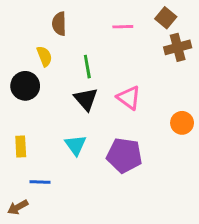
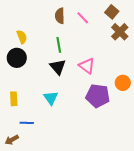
brown semicircle: (59, 24) -> (60, 16), moved
pink line: (123, 27) -> (83, 18), turned 48
brown cross: (178, 47) -> (120, 32), turned -30
yellow semicircle: (44, 56) -> (22, 37), moved
purple pentagon: (124, 155) -> (98, 96), moved

